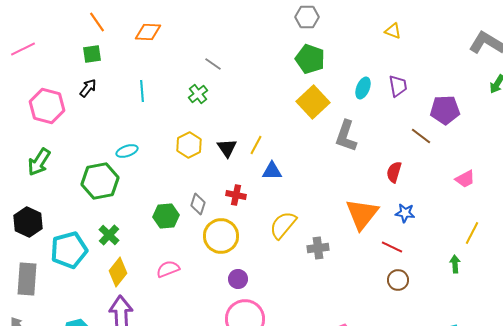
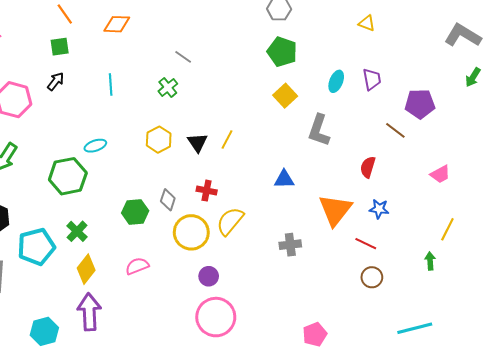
yellow square: (313, 102) -> (285, 96), size x0.7
blue triangle: (272, 171) -> (284, 179), moved
yellow semicircle: (283, 225) -> (230, 221), moved

